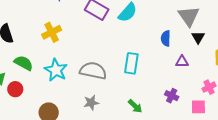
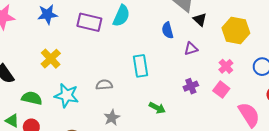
gray semicircle: (93, 71) -> (104, 85), size x0.6
purple cross: (172, 96) -> (191, 86), turned -32
pink square: (198, 107) -> (221, 90), turned -35

